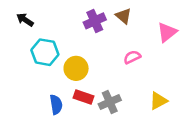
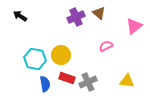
cyan hexagon: (45, 52) -> (35, 59), moved
yellow triangle: (158, 101) -> (127, 81), turned 35

